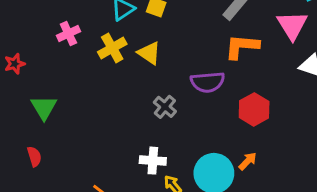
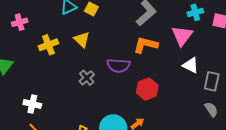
pink cross: (68, 33) -> (20, 22), moved
yellow cross: (112, 48) -> (48, 45), moved
white cross: (153, 161) -> (32, 104), moved

